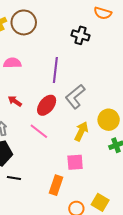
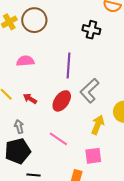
pink line: (39, 131) -> (58, 139), moved

